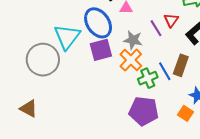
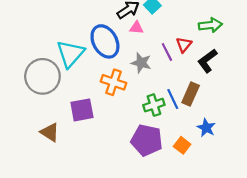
purple square: (101, 50) -> (82, 110), moved
orange cross: (131, 60) -> (114, 82), moved, turned -30
brown triangle: (29, 109) -> (50, 132), moved
orange square: (186, 113) -> (182, 145), moved

